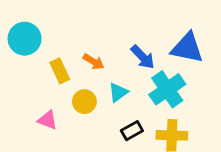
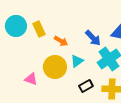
yellow rectangle: (60, 71) -> (39, 29), moved
yellow circle: (84, 102) -> (55, 67), size x1.5

